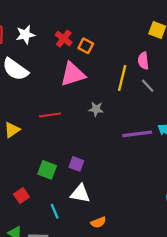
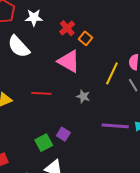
pink triangle: (73, 74) -> (69, 61), turned 35
purple square: (76, 164) -> (63, 134), moved
green square: (47, 170) -> (44, 143), moved, turned 30

